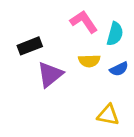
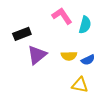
yellow semicircle: (89, 61) -> (69, 56), moved
blue semicircle: (119, 69) -> (88, 60), moved

